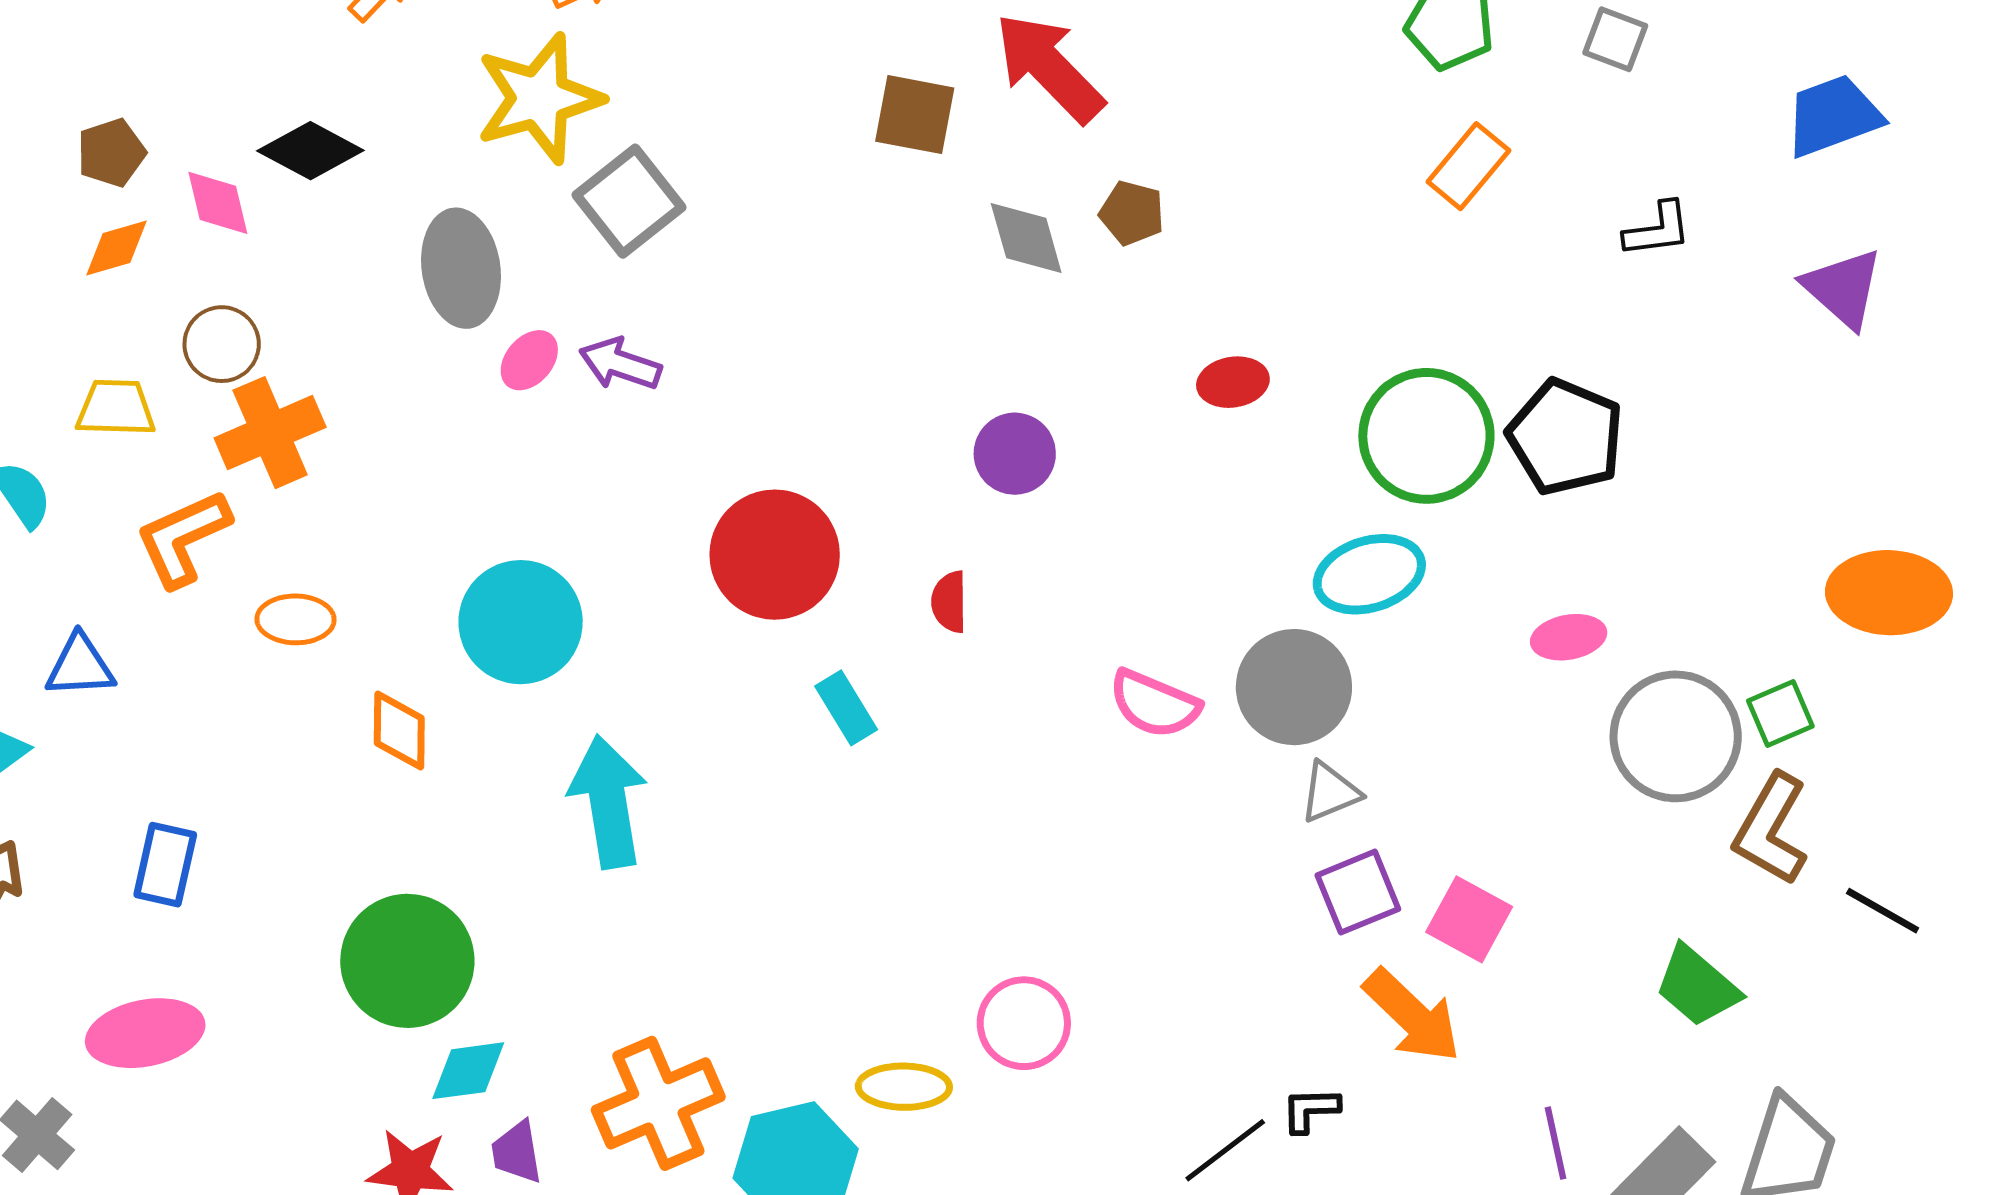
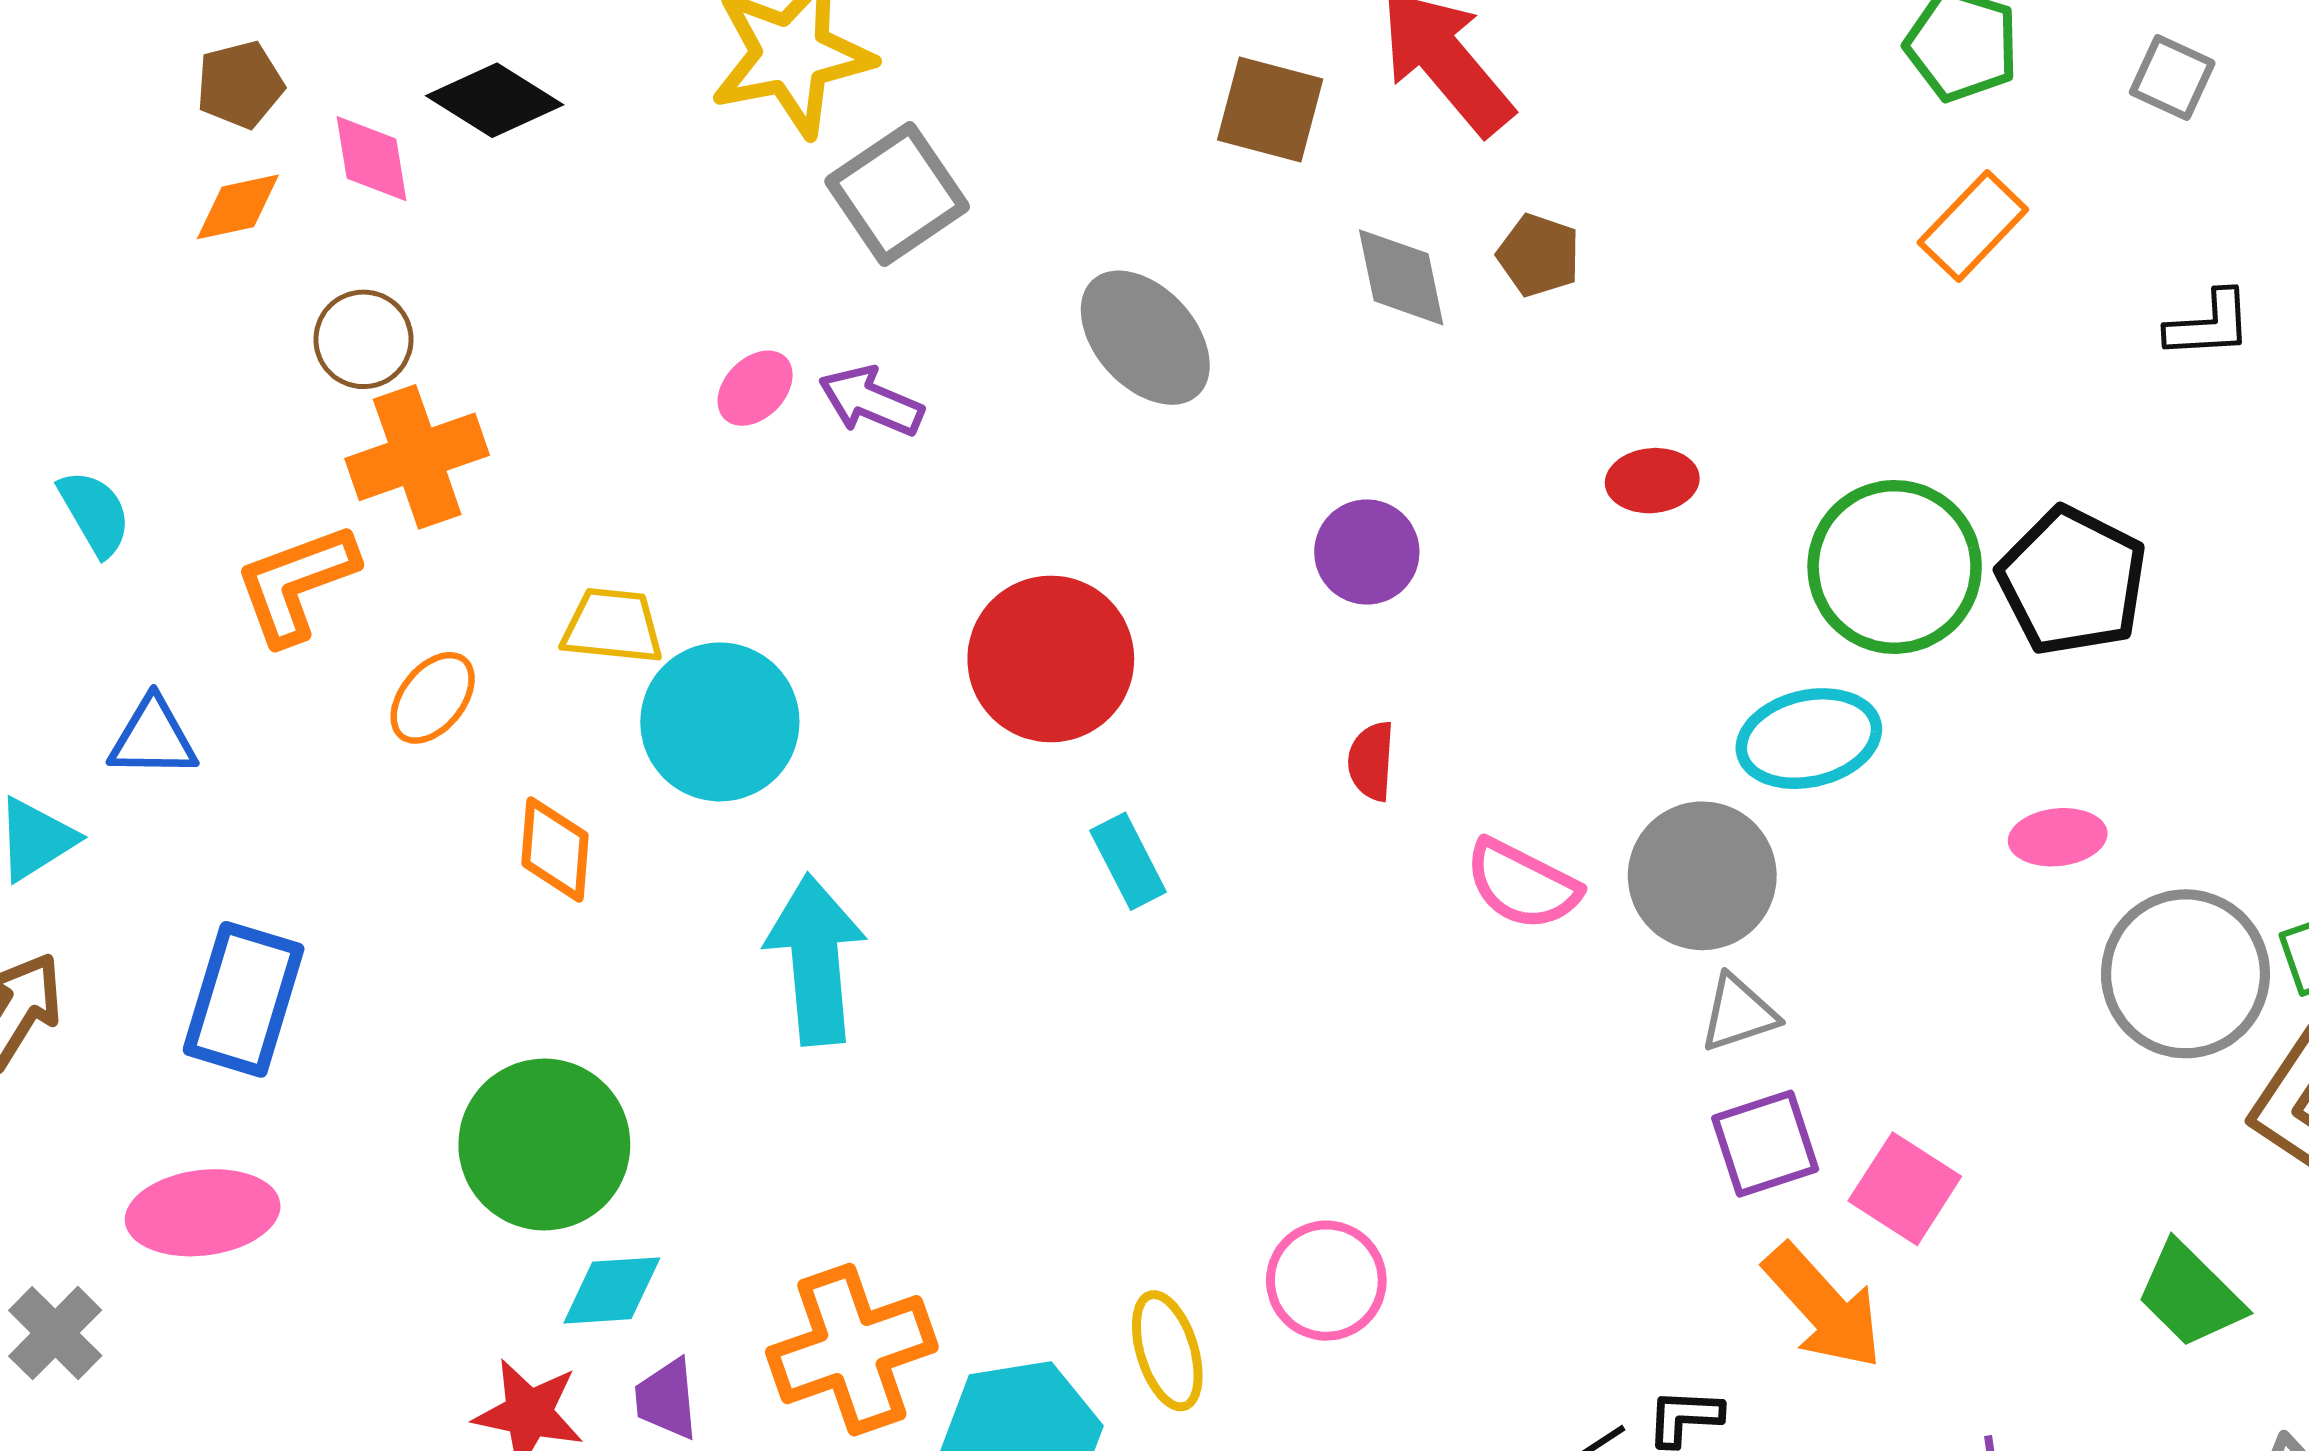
gray ellipse: (461, 268) -> (1145, 338), moved, turned -38
yellow trapezoid: (116, 408) -> (612, 626), moved
red semicircle: (949, 602) -> (1371, 761), moved
orange ellipse: (296, 619) -> (433, 698), turned -56
blue rectangle: (165, 865) -> (244, 999), size x1.4
yellow ellipse: (904, 1087) -> (1167, 1351), turned 68

